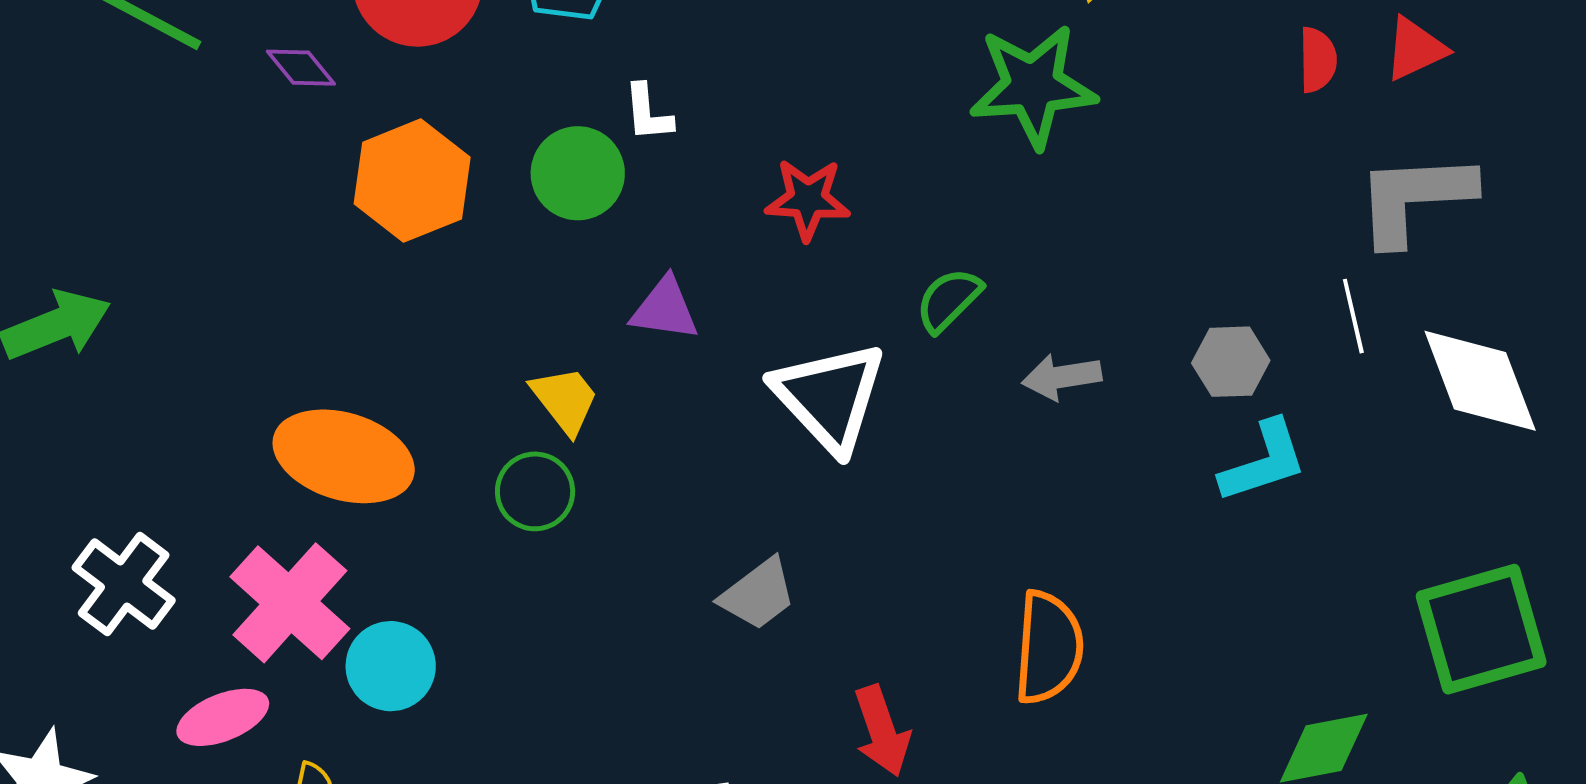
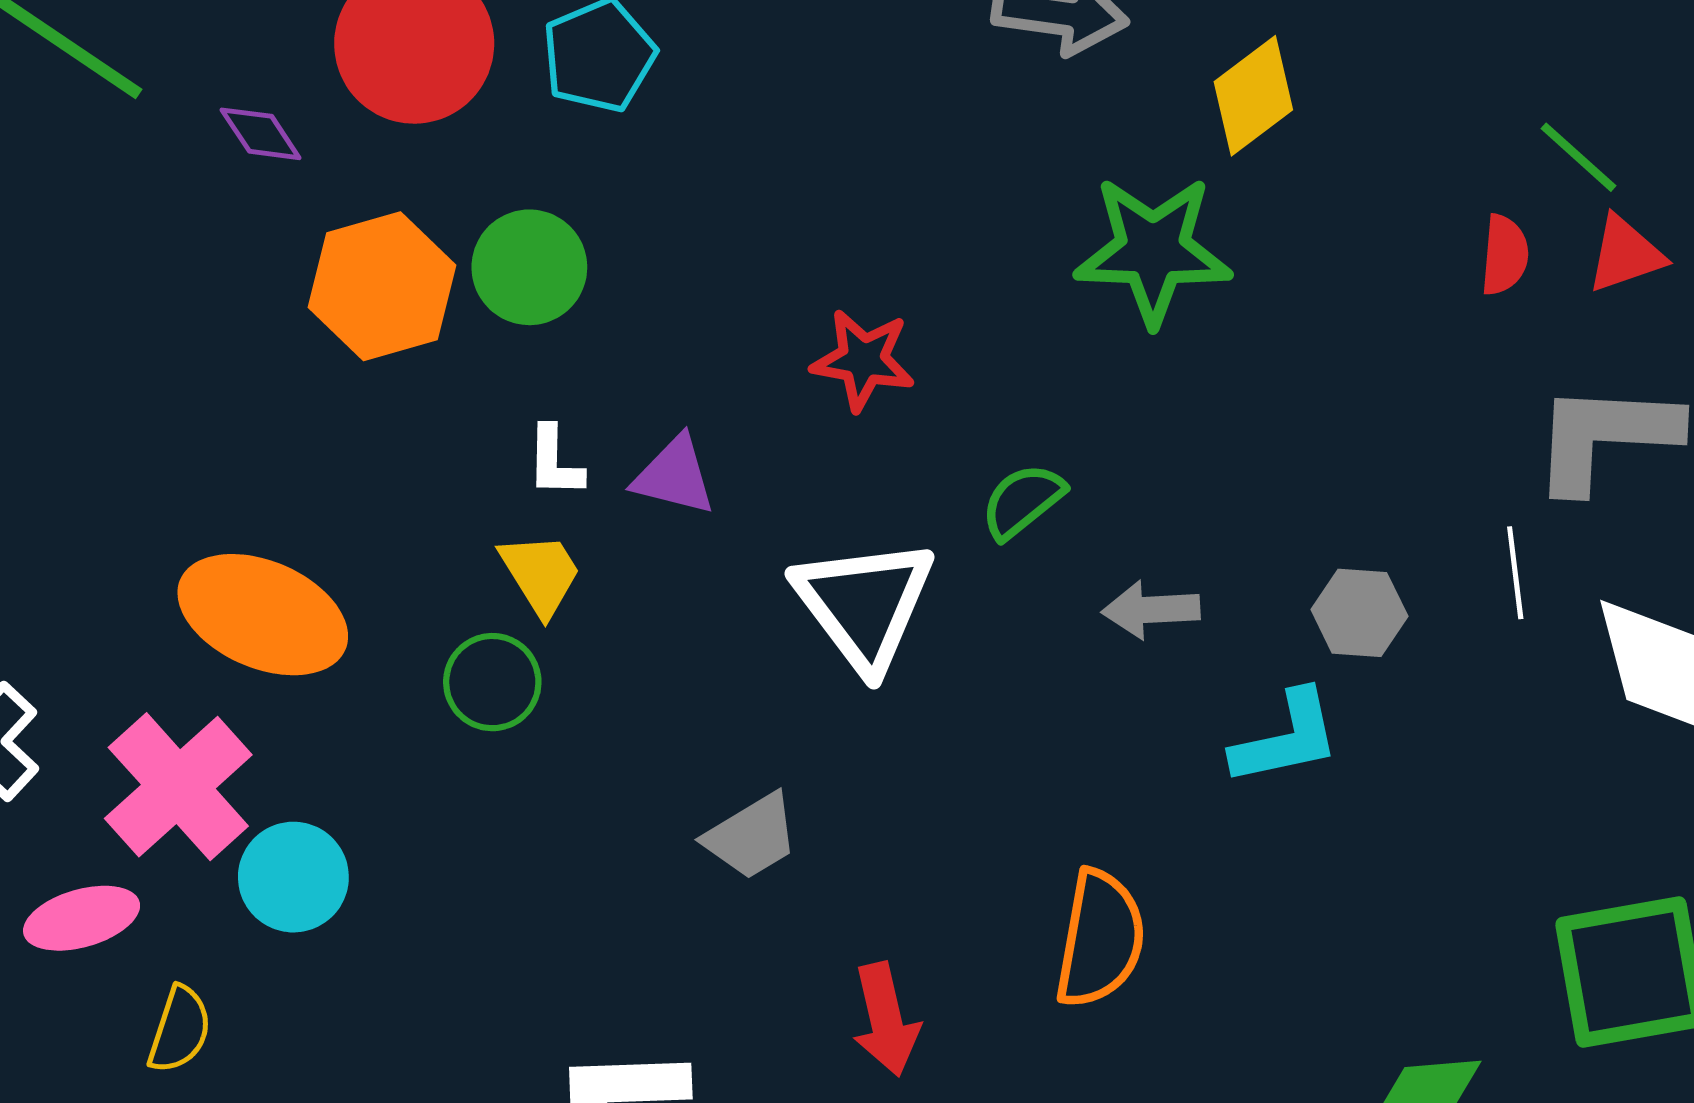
white L-shape: (648, 113) -> (555, 462), moved
green circle: (578, 173) -> (529, 267), moved
cyan L-shape: (1264, 462) -> (1286, 738), moved

